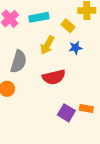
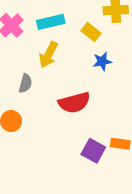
yellow arrow: (47, 45) -> (48, 55), moved
gray semicircle: (19, 62) -> (25, 83), size x0.6

